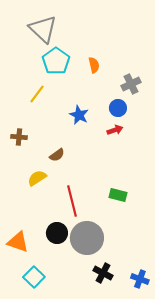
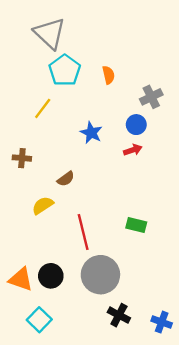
black circle: (57, 233) -> (51, 276), moved

